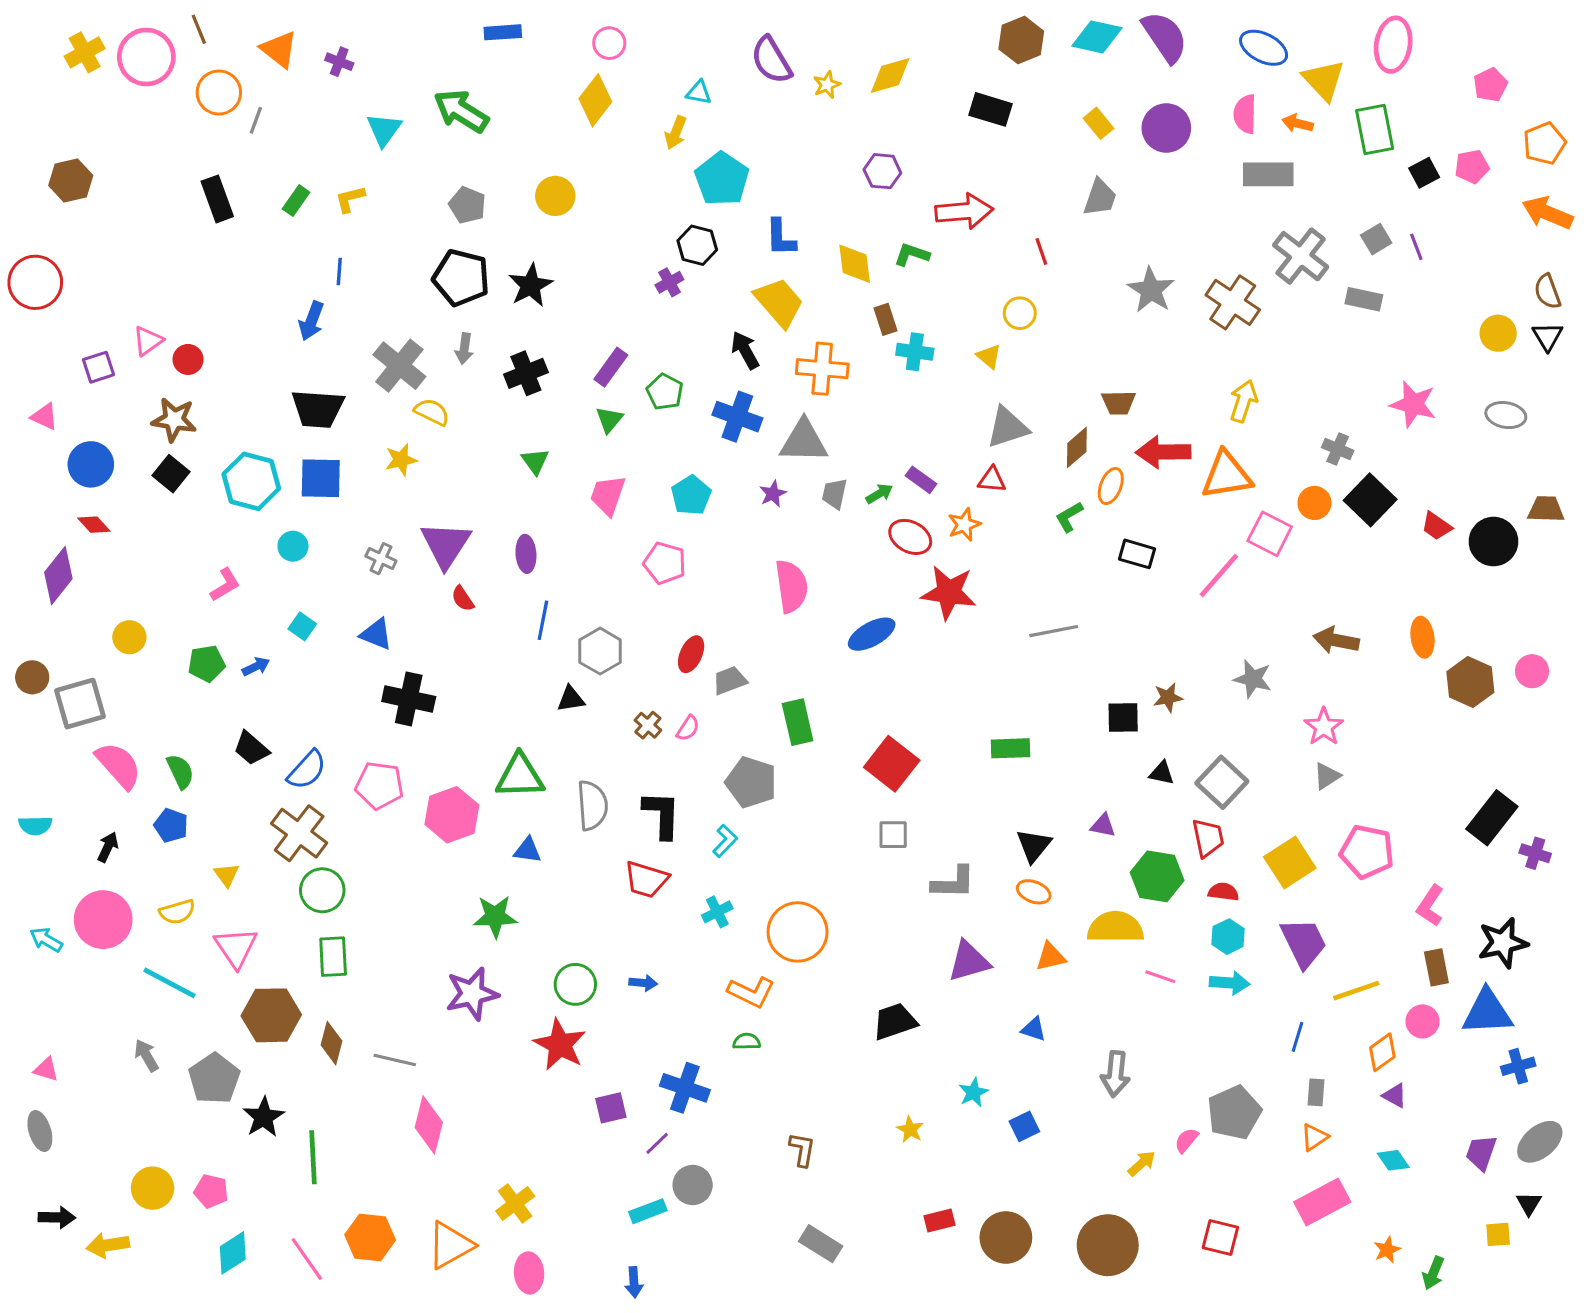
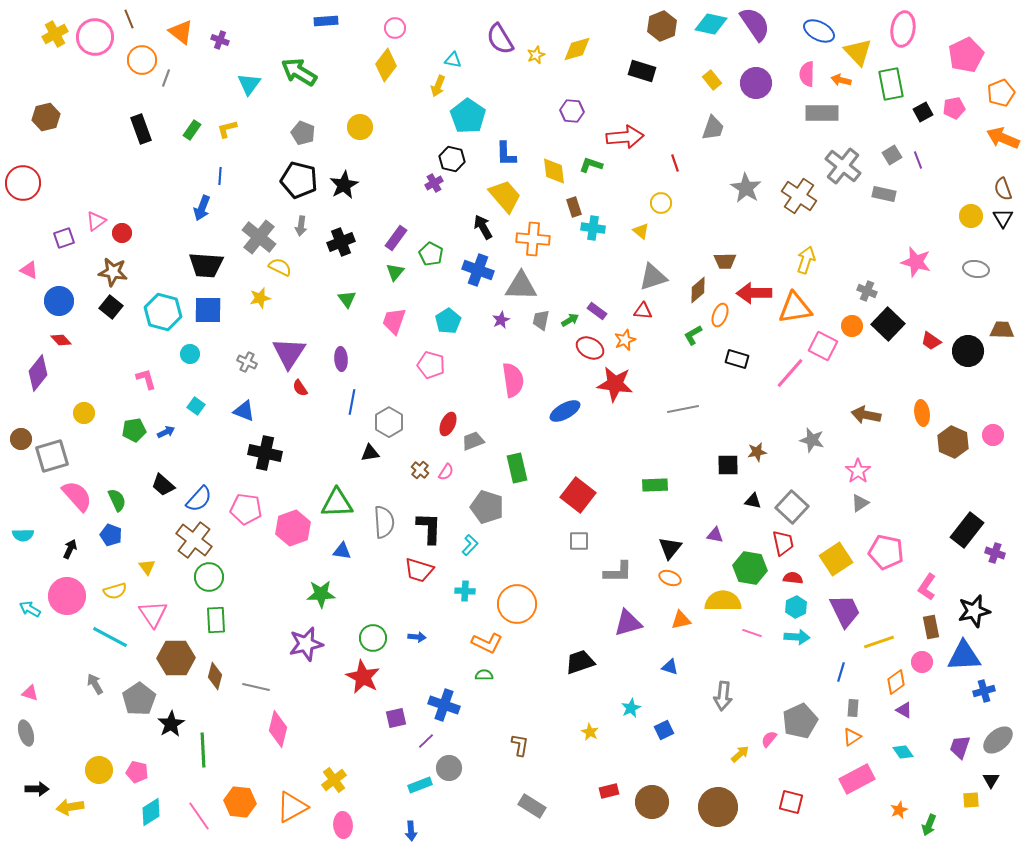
pink pentagon: (1490, 85) -> (966, 55), size x1.6
pink L-shape: (225, 585) -> (146, 379), turned -75
cyan cross: (717, 912) -> (465, 591), turned 30

